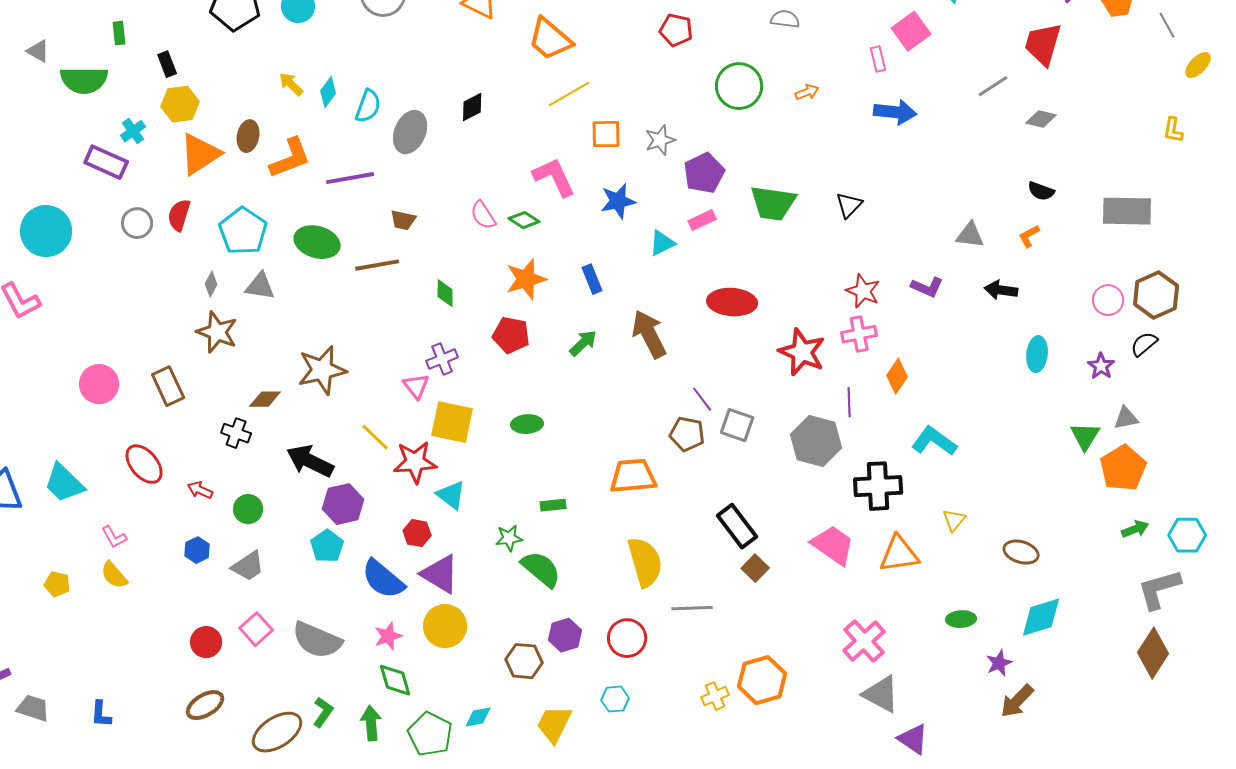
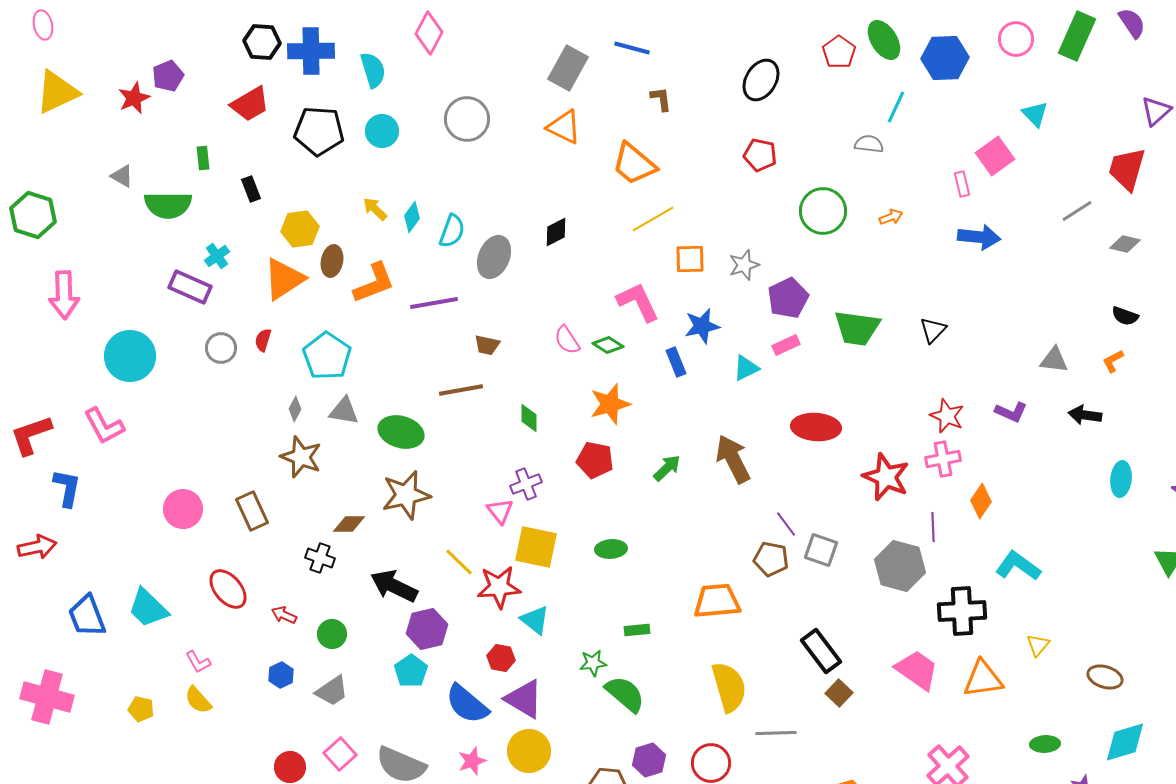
yellow hexagon: (180, 104) -> (300, 229), moved
red semicircle: (179, 215) -> (263, 340), size x0.7
green ellipse: (317, 242) -> (401, 432), moved
blue rectangle: (592, 279) -> (676, 362), moved

